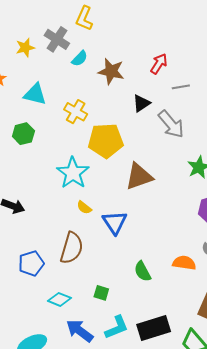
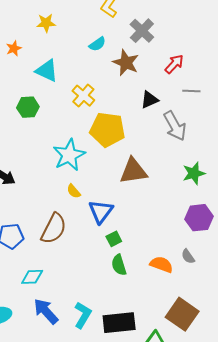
gray cross: (57, 39) -> (142, 31), moved
green square: (101, 293) -> (114, 239), moved, turned 35
cyan diamond: (59, 299) -> (32, 277), turned -35
cyan L-shape: (117, 327) -> (83, 315), turned -48

